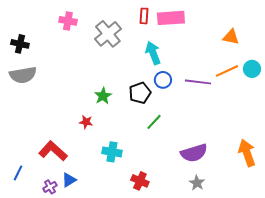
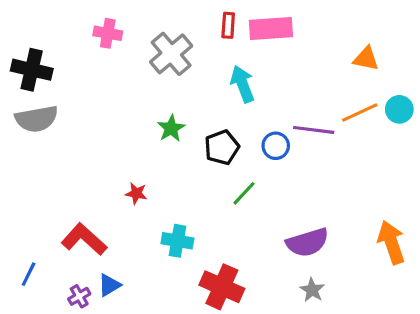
black cross: (20, 44) -> (32, 70), size x1.4
blue circle: (163, 80) -> (276, 146), moved
green star: (103, 96) -> (171, 128), moved
red cross: (140, 181) -> (222, 287), size x1.5

